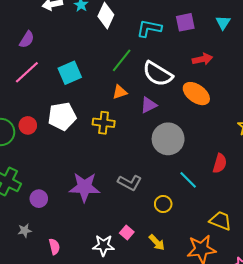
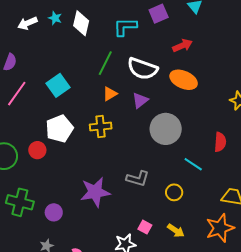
red circle: (28, 125) -> (37, 150), moved

